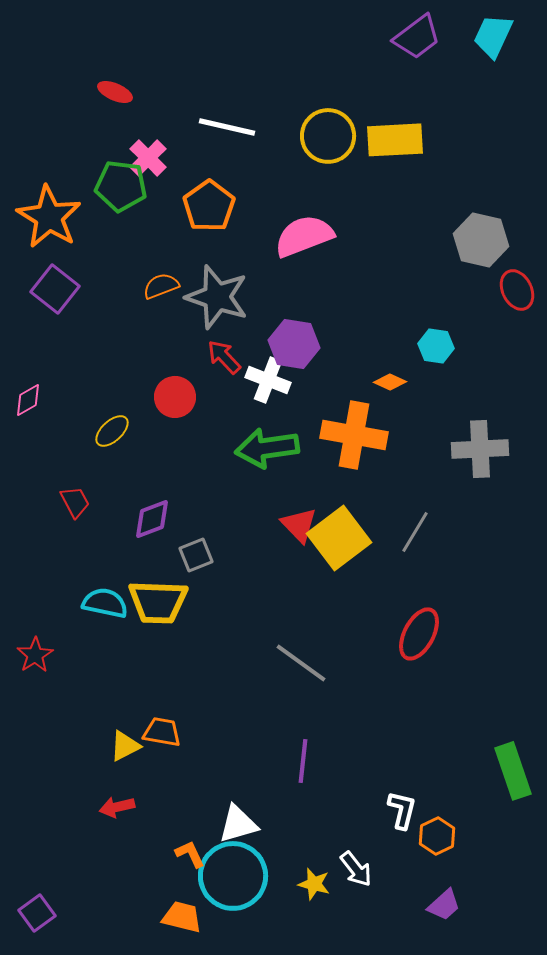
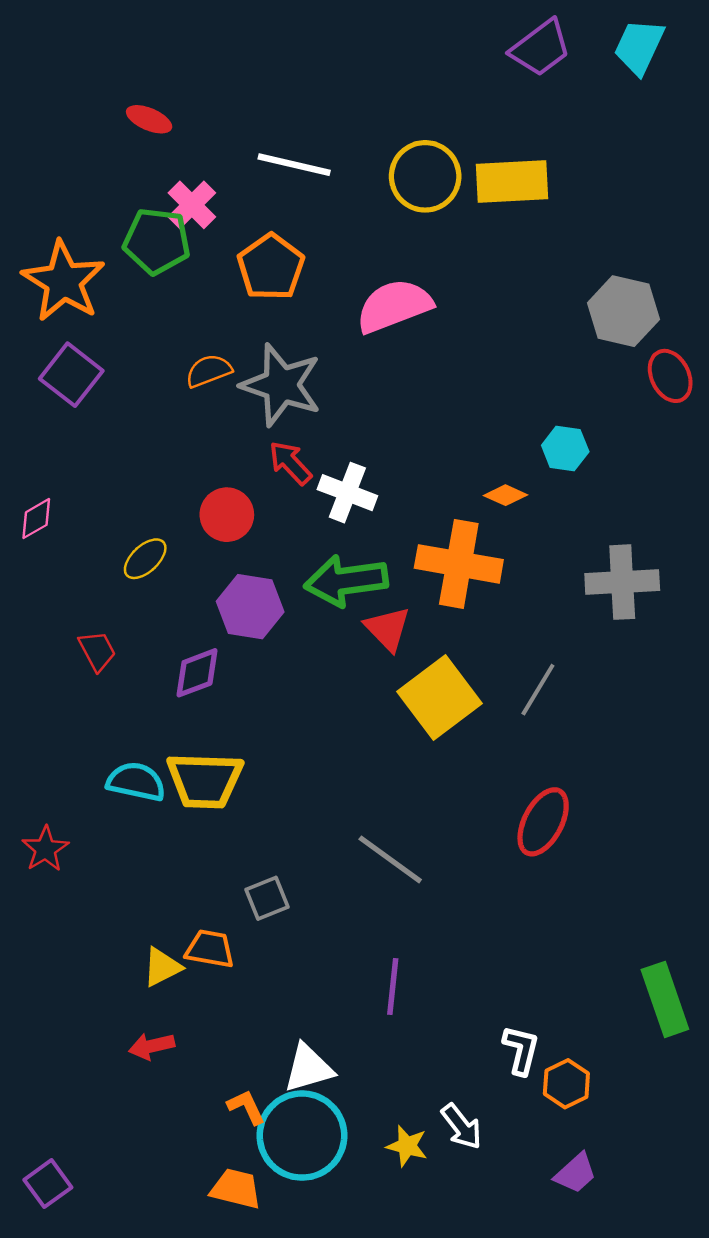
purple hexagon: (294, 344) -> (250, 607), moved
red triangle: (299, 525) -> (388, 629), moved
gray square: (196, 555) -> (267, 898), moved

